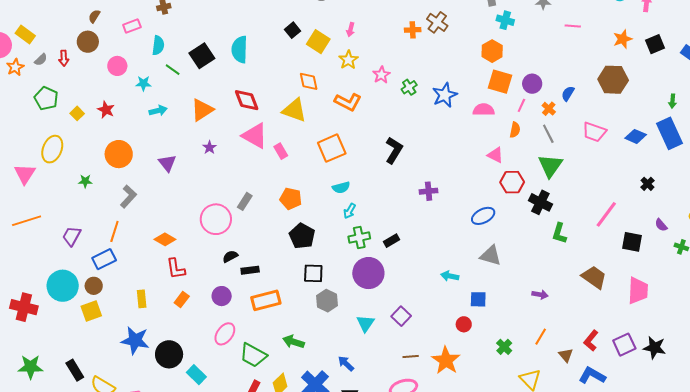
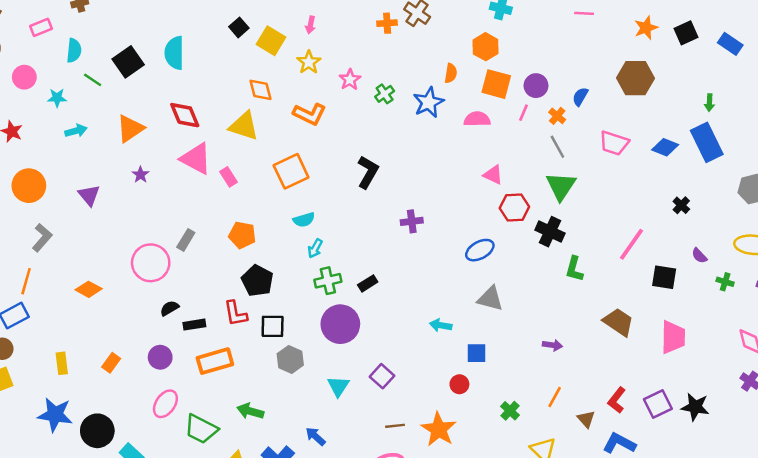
orange semicircle: (515, 130) -> (451, 73), moved
red L-shape: (176, 269) -> (236, 314), moved

